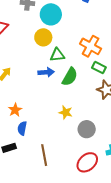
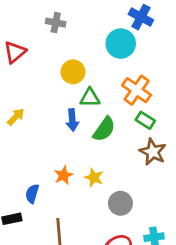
cyan circle: (51, 14) -> (121, 44), moved
blue arrow: (46, 72) -> (72, 120), turned 84
orange star: (15, 110) -> (64, 175), moved

